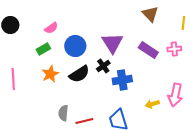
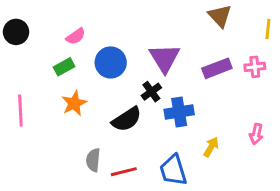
purple rectangle: (148, 50) -> (217, 68), turned -54
black semicircle: (79, 74) -> (127, 119), moved
pink arrow: (175, 95) -> (256, 134), size x0.6
yellow arrow: (152, 104) -> (211, 147), moved, turned 136

